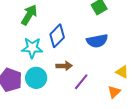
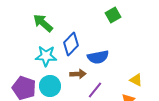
green arrow: (29, 15) -> (43, 23), turned -80
blue semicircle: (97, 41) -> (98, 57), moved

